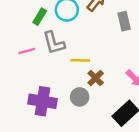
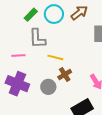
pink line: (27, 51) -> (18, 56), moved

